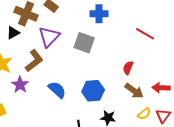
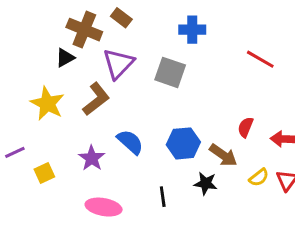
red semicircle: (128, 68) -> (245, 127), moved
purple star: (20, 85) -> (92, 158), moved
brown arrow: (134, 91) -> (223, 155), moved

